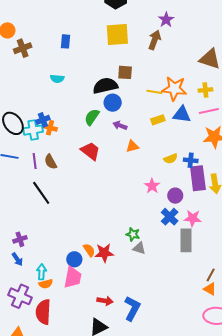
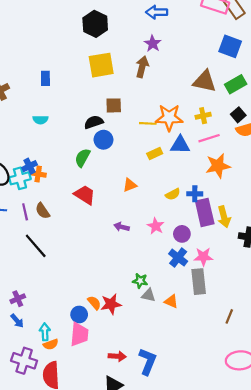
black semicircle: (105, 86) -> (94, 122), size x0.7
purple arrow: (120, 126) -> (122, 227), moved
orange triangle: (210, 289) -> (171, 301), moved

